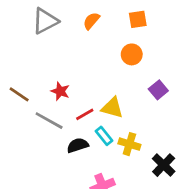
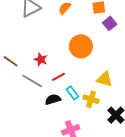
orange circle: (132, 54) -> (81, 46), moved, size x1.5
purple square: (158, 90) -> (110, 23), moved
yellow triangle: (112, 108) -> (105, 79), moved

